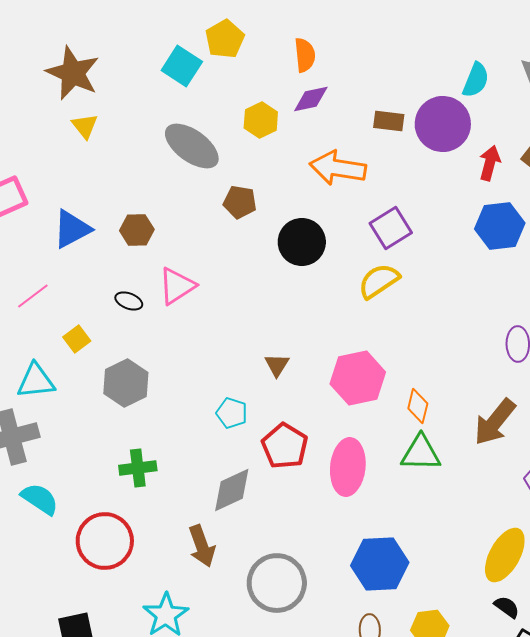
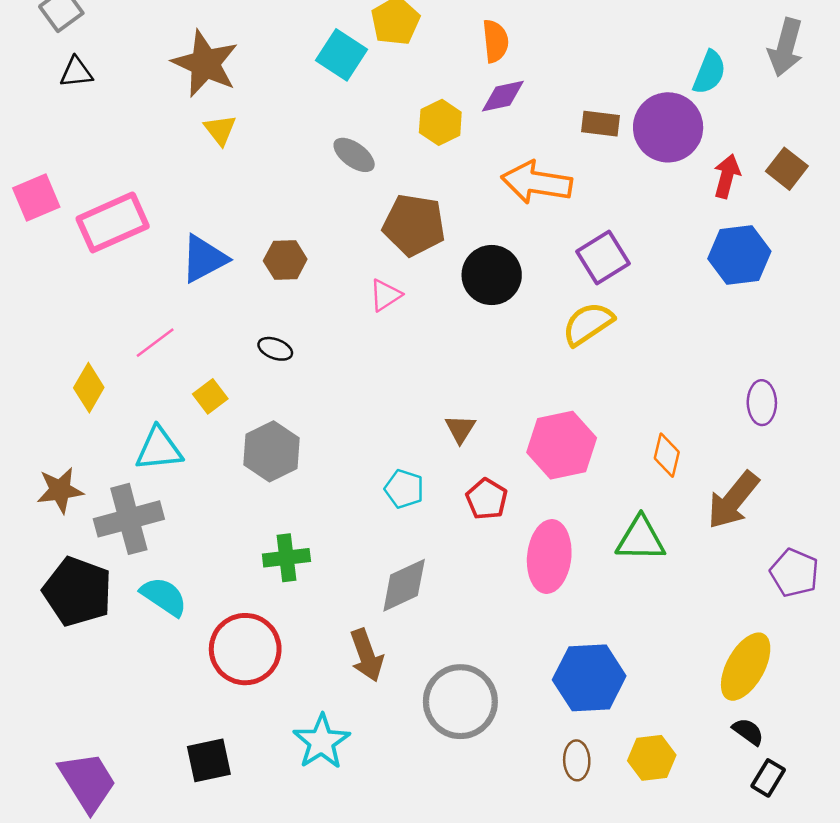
gray ellipse: (192, 146) -> (354, 155), size x0.6
brown pentagon: (240, 202) -> (414, 225), size x1.5
pink triangle: (177, 286) -> (385, 295), moved, size x0.7
orange diamond: (418, 406) -> (667, 455), moved
red pentagon: (285, 446) -> (487, 499), moved, size x0.7

